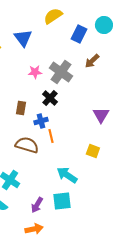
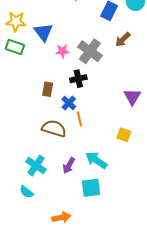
blue triangle: (23, 38) -> (43, 32), moved
black cross: (50, 98) -> (78, 79), turned 35
blue cross: (41, 121) -> (69, 103), turned -32
purple arrow: (37, 205) -> (69, 165), moved

